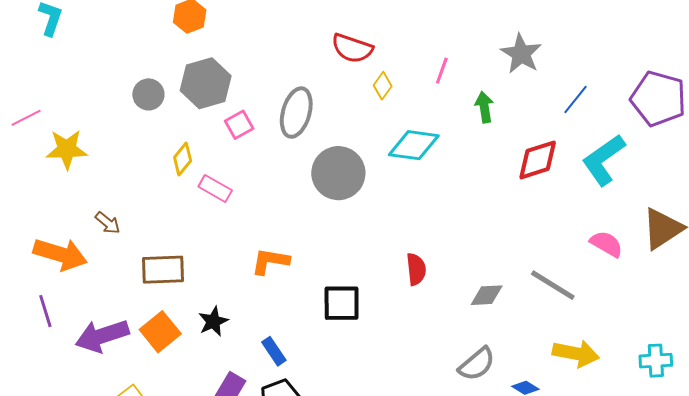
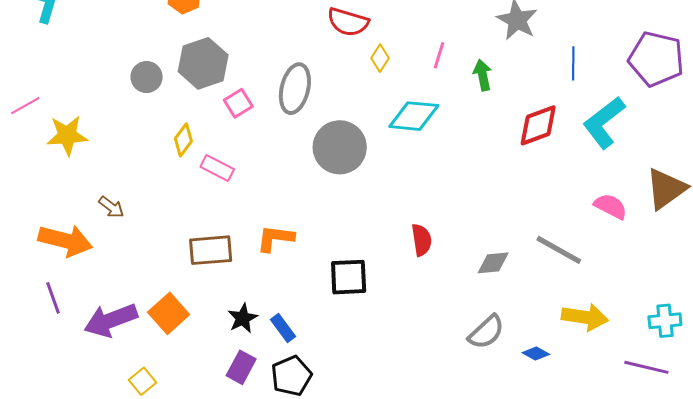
pink line: (442, 71) -> (439, 55), moved
blue line: (575, 99) -> (573, 63), turned -36
brown rectangle: (163, 270) -> (211, 250), moved
black star: (213, 321) -> (243, 318), moved

